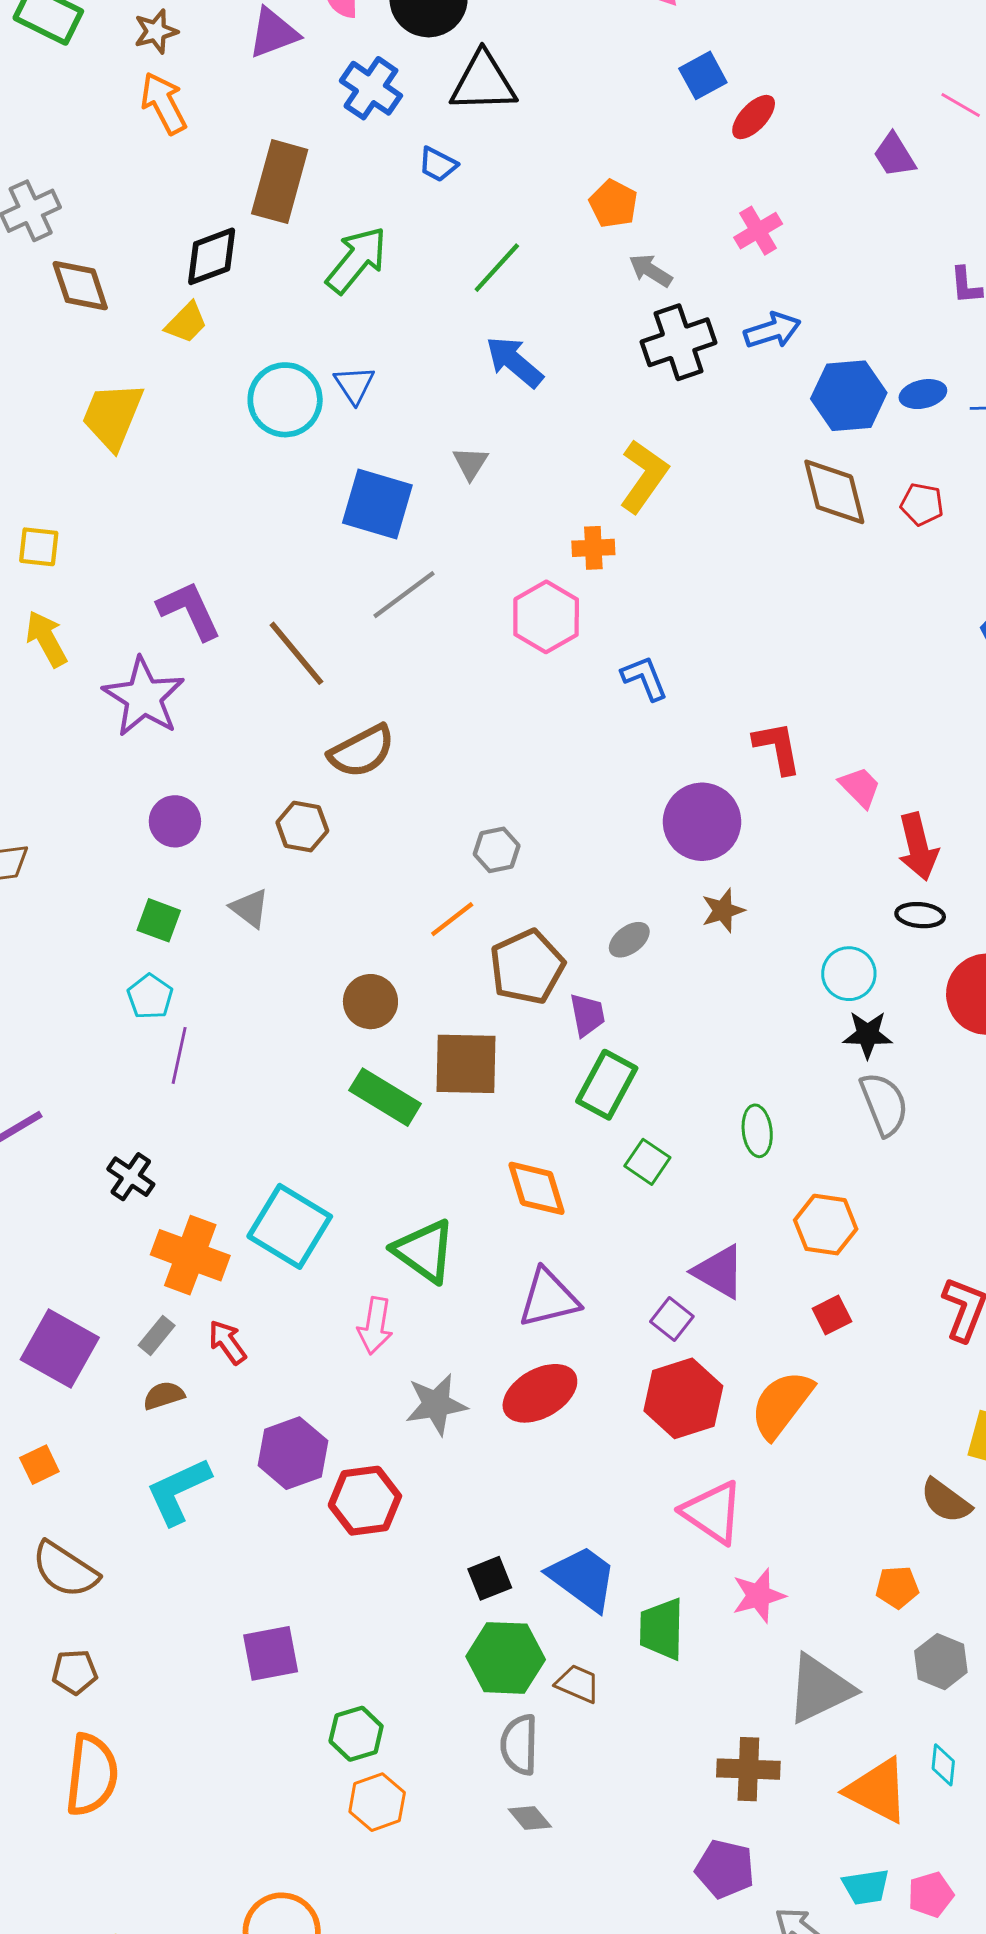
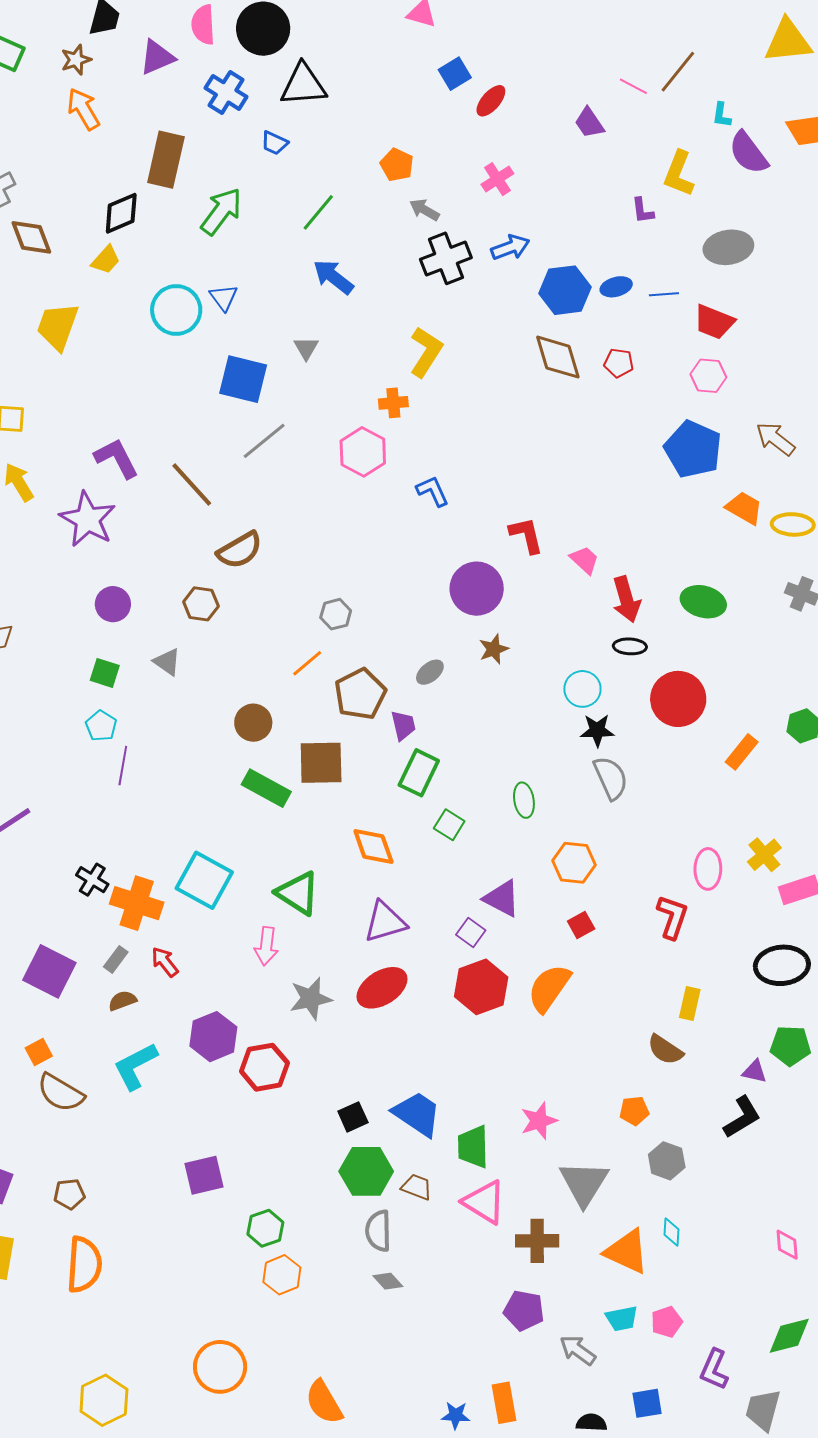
black cross: (131, 1177) -> (92, 880), moved
pink triangle: (713, 1512) -> (484, 1202), moved
brown semicircle: (65, 1570) -> (61, 1093), moved
gray triangle: (820, 1689) -> (584, 1183), turned -30

